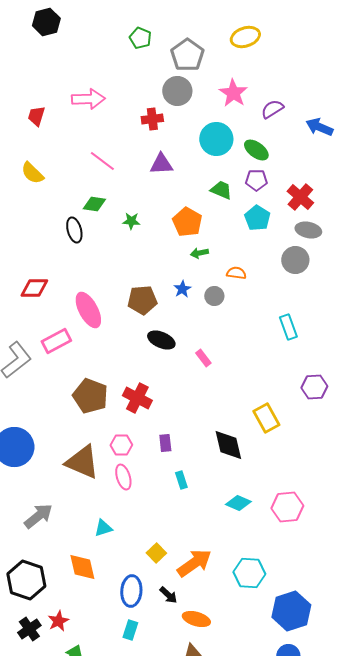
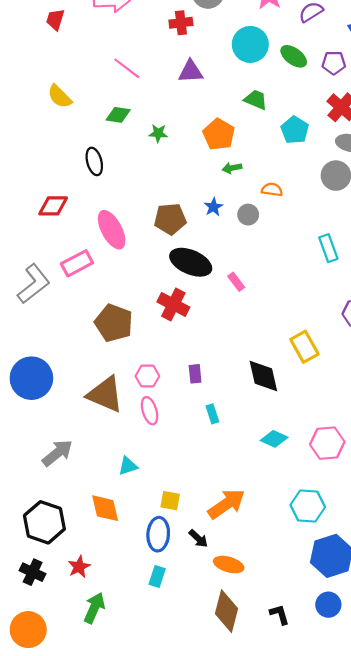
yellow semicircle: (32, 173) -> (60, 96), moved
purple pentagon: (256, 180) -> (334, 63), moved
black ellipse: (74, 230) -> (94, 161), moved
black ellipse: (161, 340) -> (191, 262), size x1.4
red cross: (137, 398) -> (173, 304), moved
yellow square: (156, 553) -> (170, 501), moved, turned -36
cyan hexagon: (249, 573) -> (308, 506), moved
black cross: (29, 629) -> (33, 572), moved, turned -30

